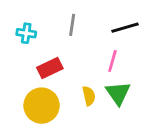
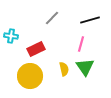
gray line: (72, 25) -> (52, 18), turned 35
cyan cross: (26, 33) -> (11, 36), moved

